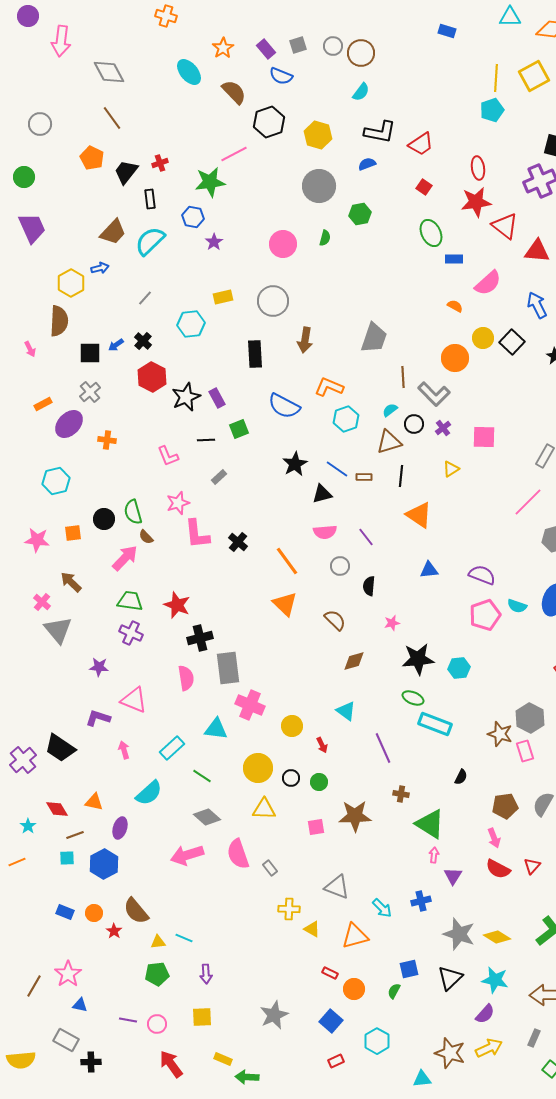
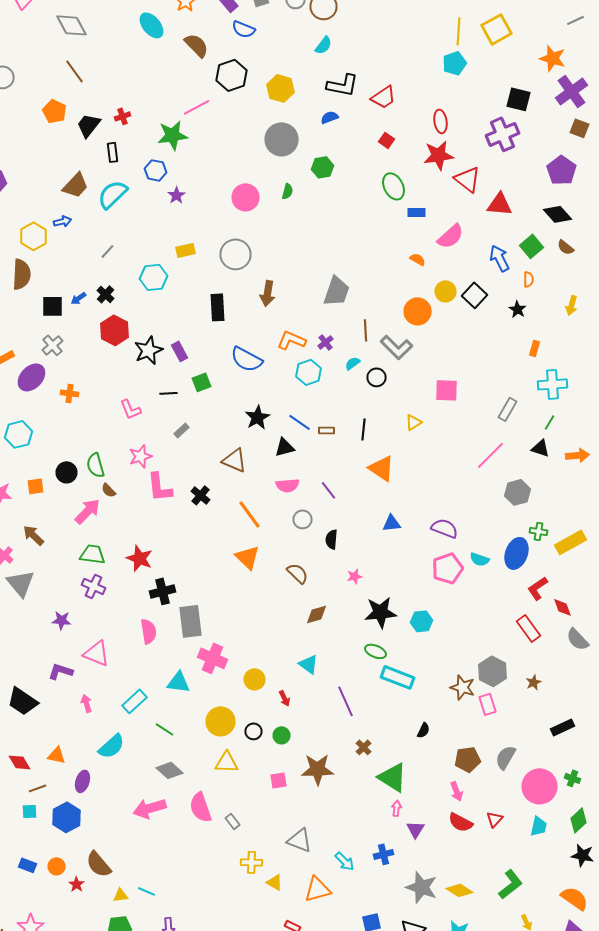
purple cross: (443, 428) -> (326, 342), moved
brown triangle: (389, 442) -> (234, 460), moved, turned 40
brown cross: (401, 794) -> (364, 747), turned 35

